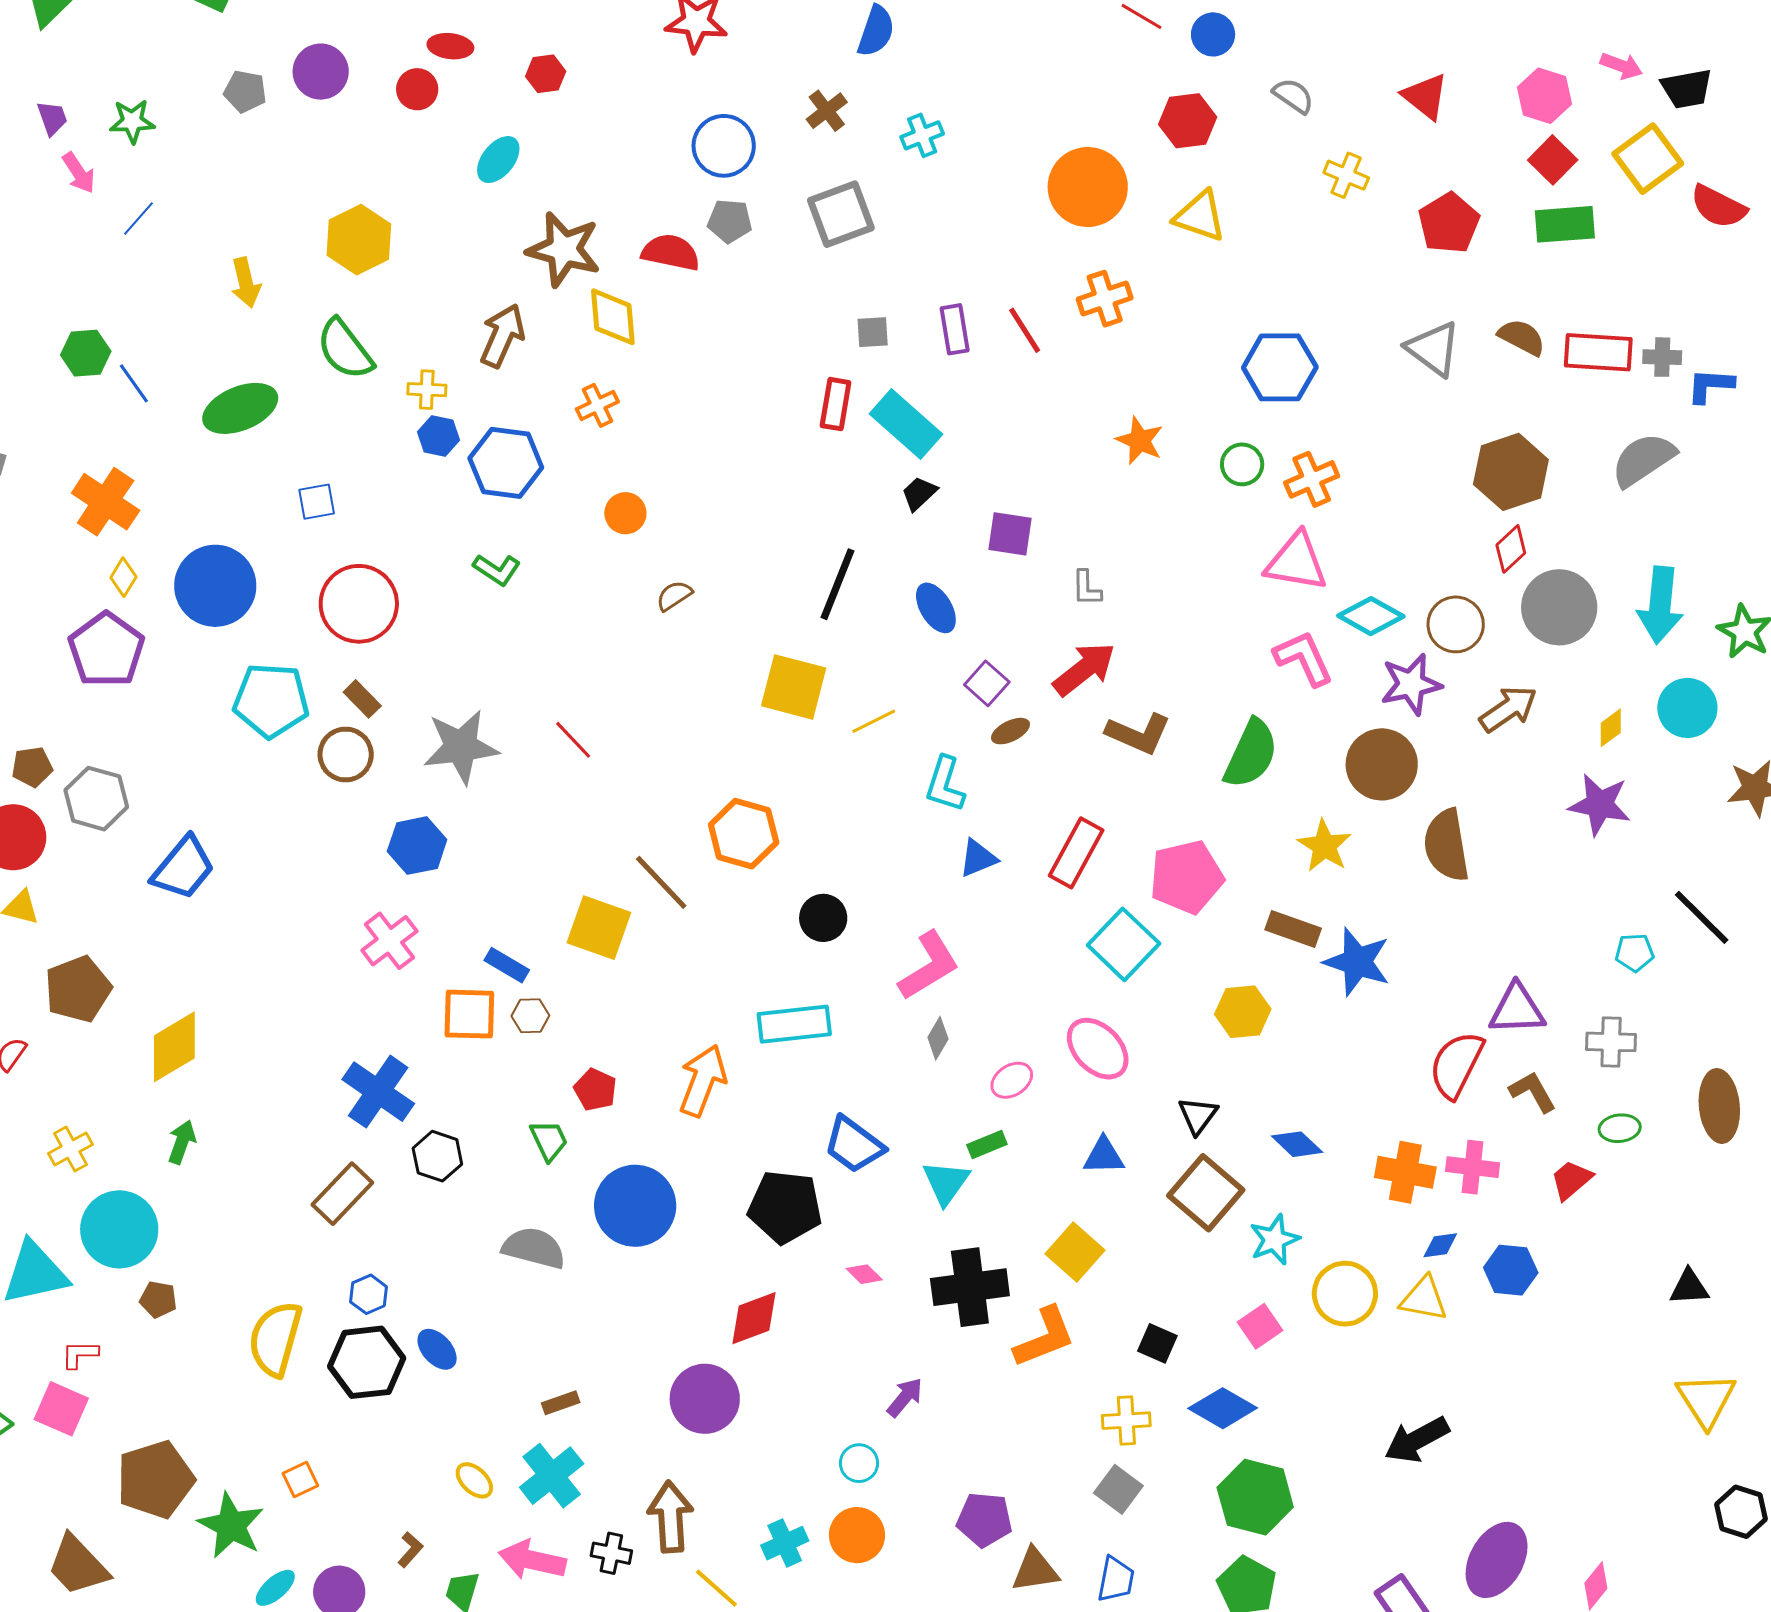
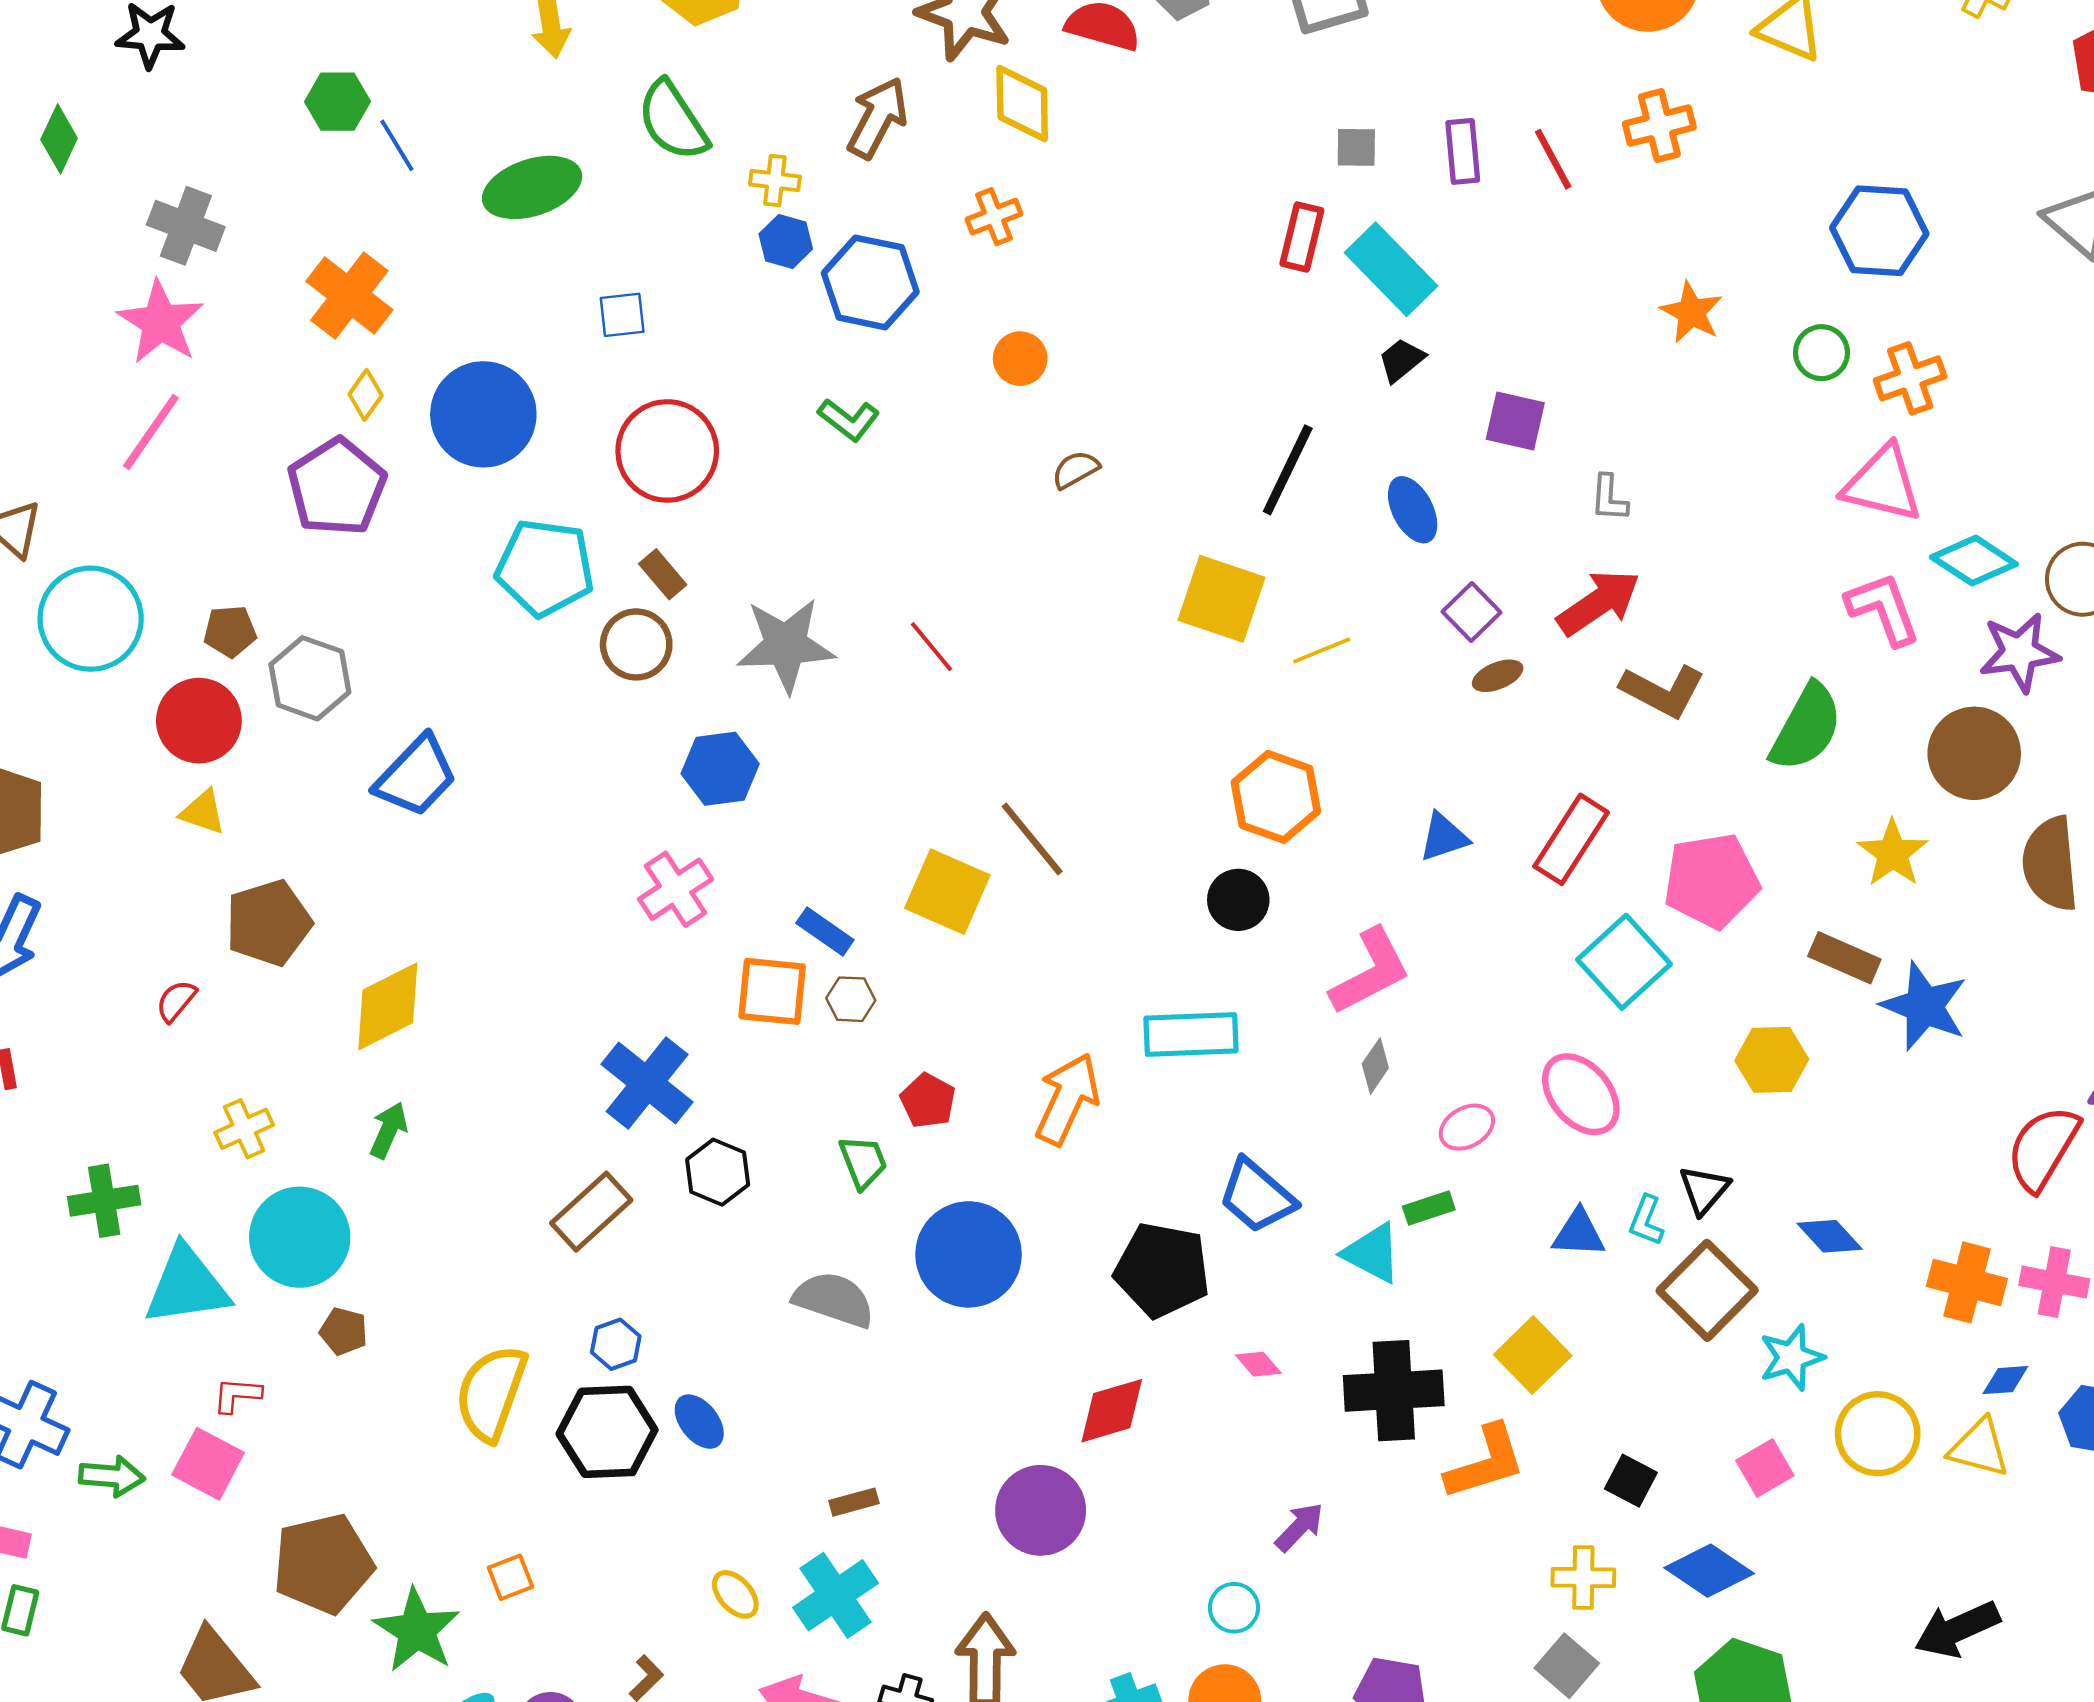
cyan L-shape: (945, 784) -> (1646, 1221), moved, size x0.7
orange hexagon: (744, 834) -> (1276, 797), moved
cyan triangle: (946, 1182) -> (1372, 1253), turned -42

